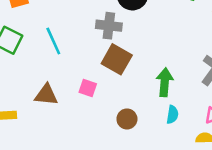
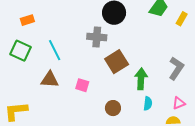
brown square: (117, 59) -> (117, 62), moved, turned 30
brown triangle: (46, 95) -> (50, 80), moved

